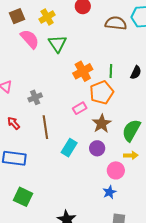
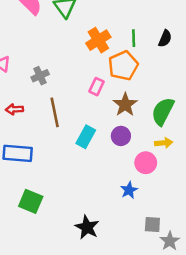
pink rectangle: (80, 108) -> (96, 87), turned -32
red arrow: (14, 123) -> (14, 109), turned -48
blue star: (109, 192) -> (129, 190), moved

